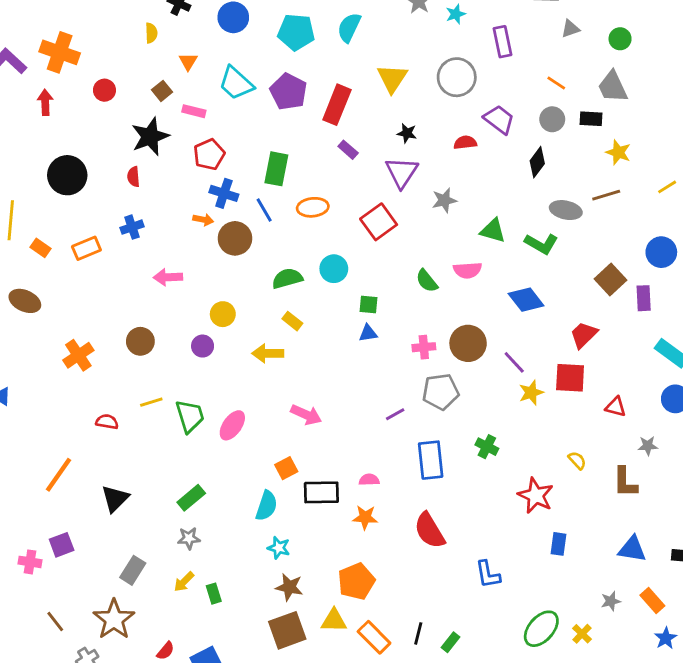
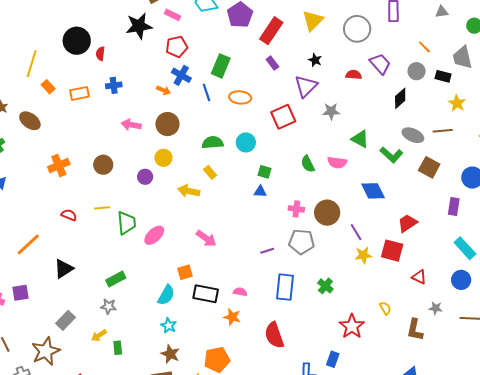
red semicircle: (133, 177) -> (100, 54), moved
brown circle: (235, 238) -> (167, 124), moved
brown square: (611, 279) -> (429, 167), moved, turned -30
blue rectangle: (558, 544) -> (333, 359), moved

